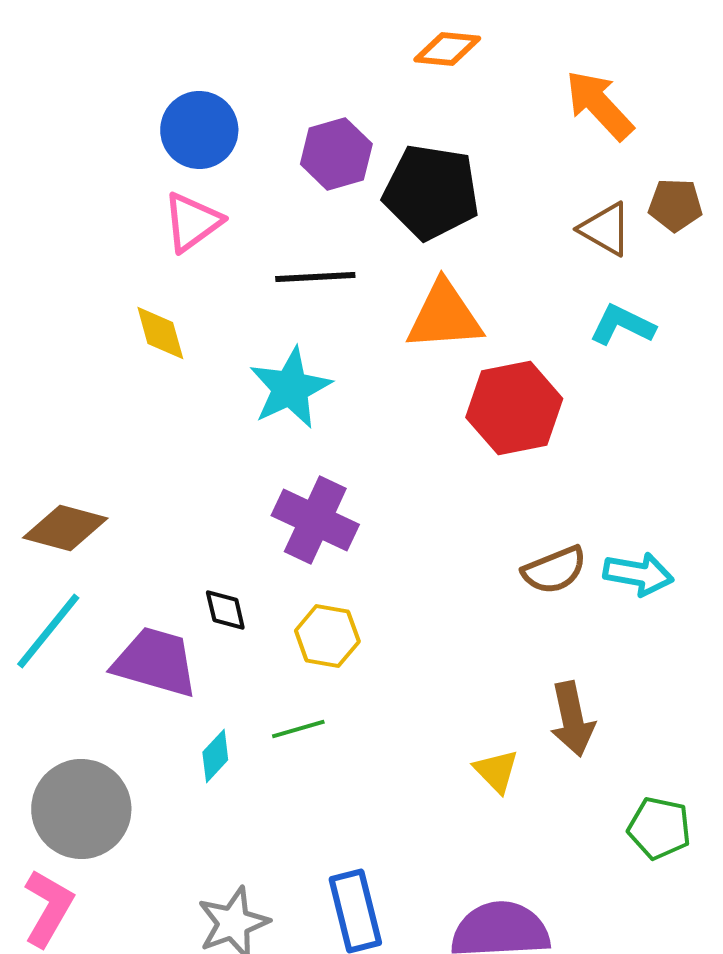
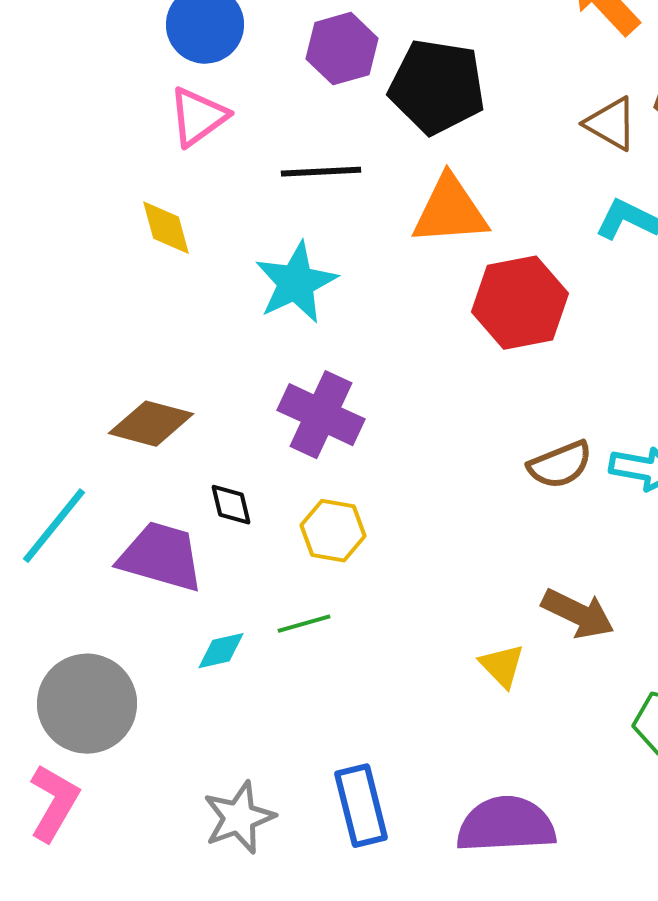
brown diamond: (65, 528) -> (151, 424), moved
brown arrow: (572, 719) -> (578, 614), turned -52
cyan diamond: (215, 756) -> (221, 651), turned 34

